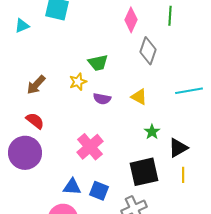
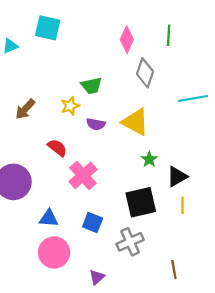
cyan line: (189, 91) -> (193, 98), moved
yellow triangle: (139, 97) -> (135, 122), size x1.6
red semicircle: (35, 121) -> (57, 148), moved
blue triangle: (72, 187) -> (49, 218), moved

